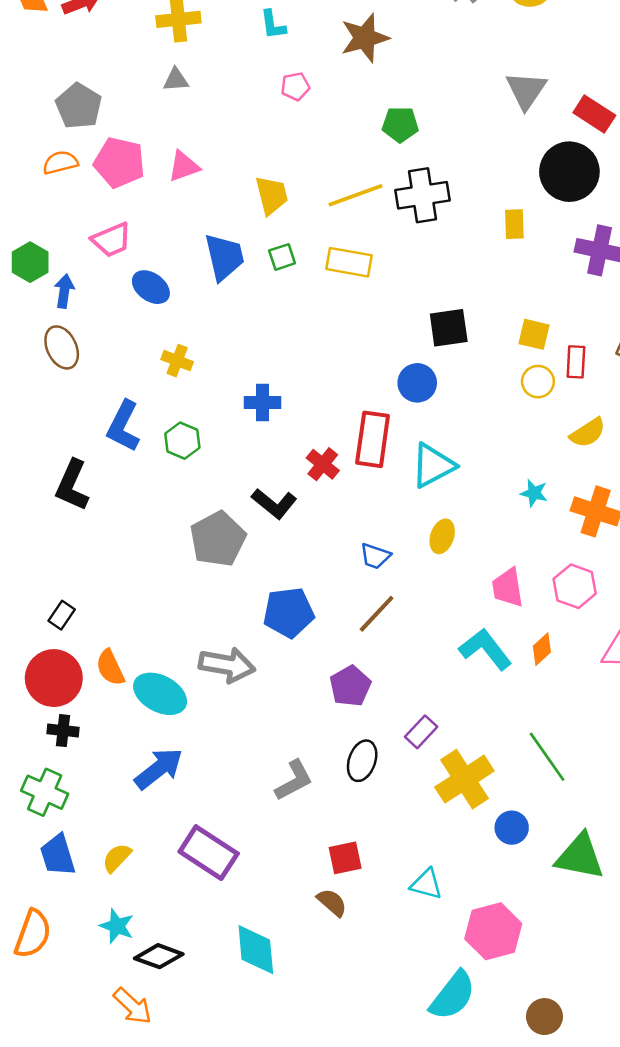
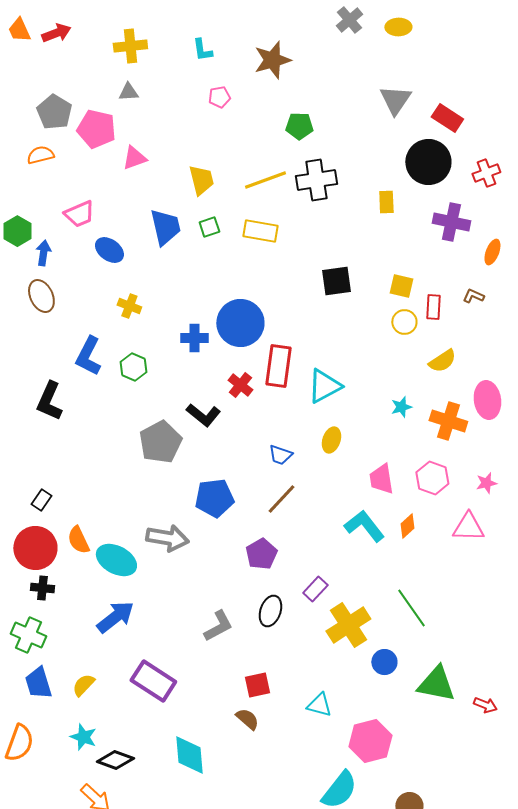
pink pentagon: (119, 162) -> (96, 129), moved
blue circle: (417, 383) -> (240, 323), moved, size x1.6
cyan star: (534, 493) -> (401, 407), turned -30

